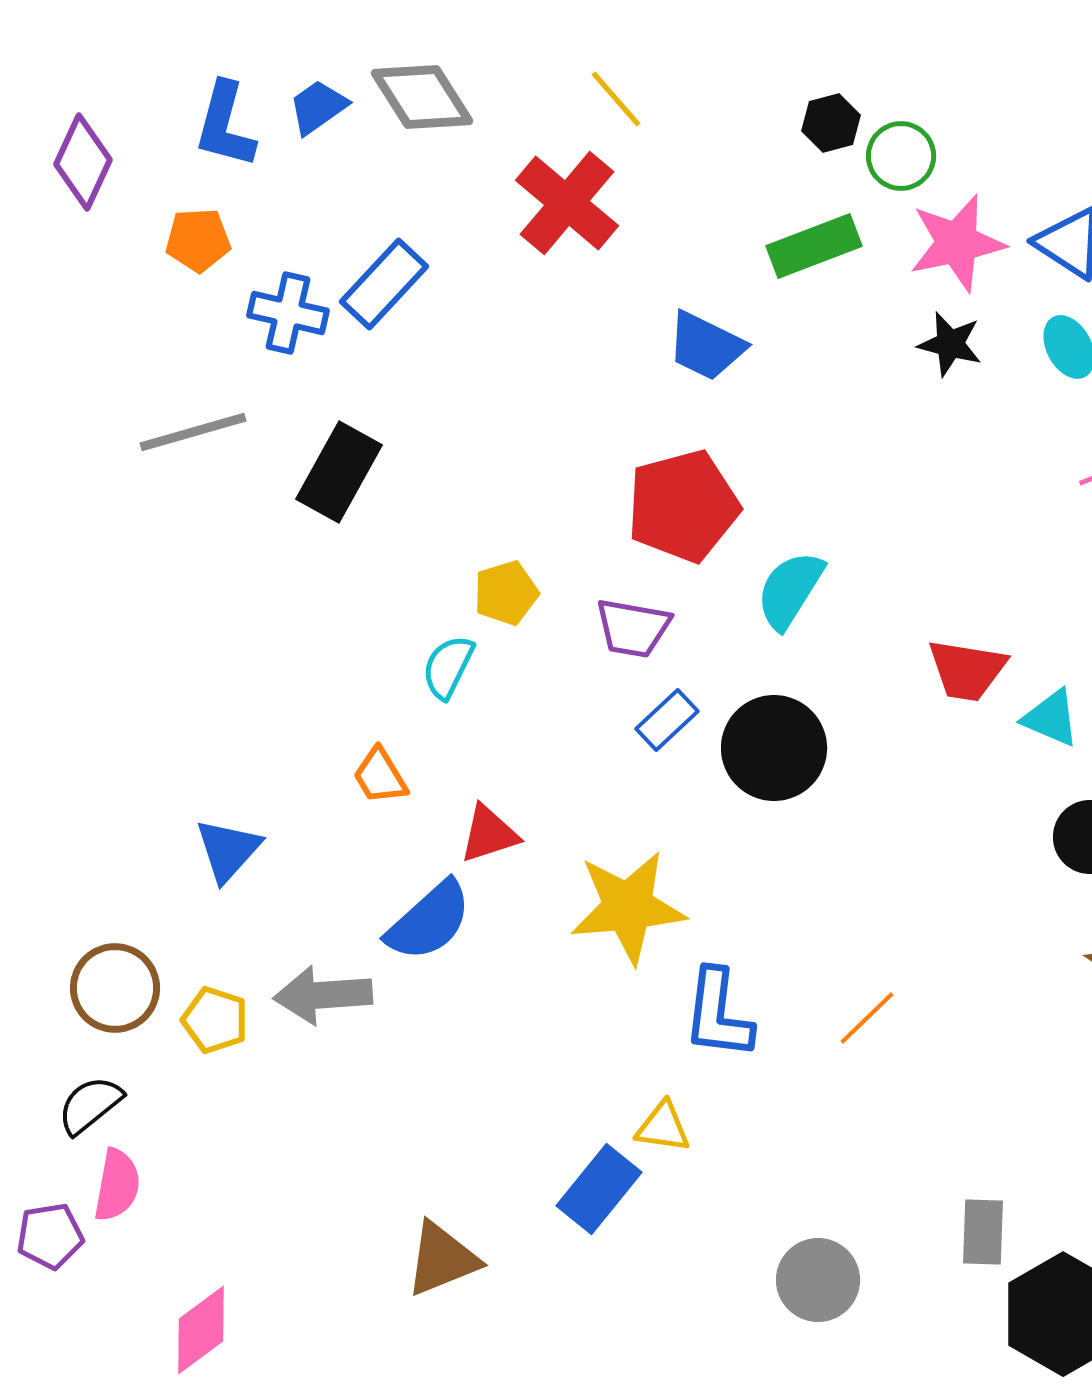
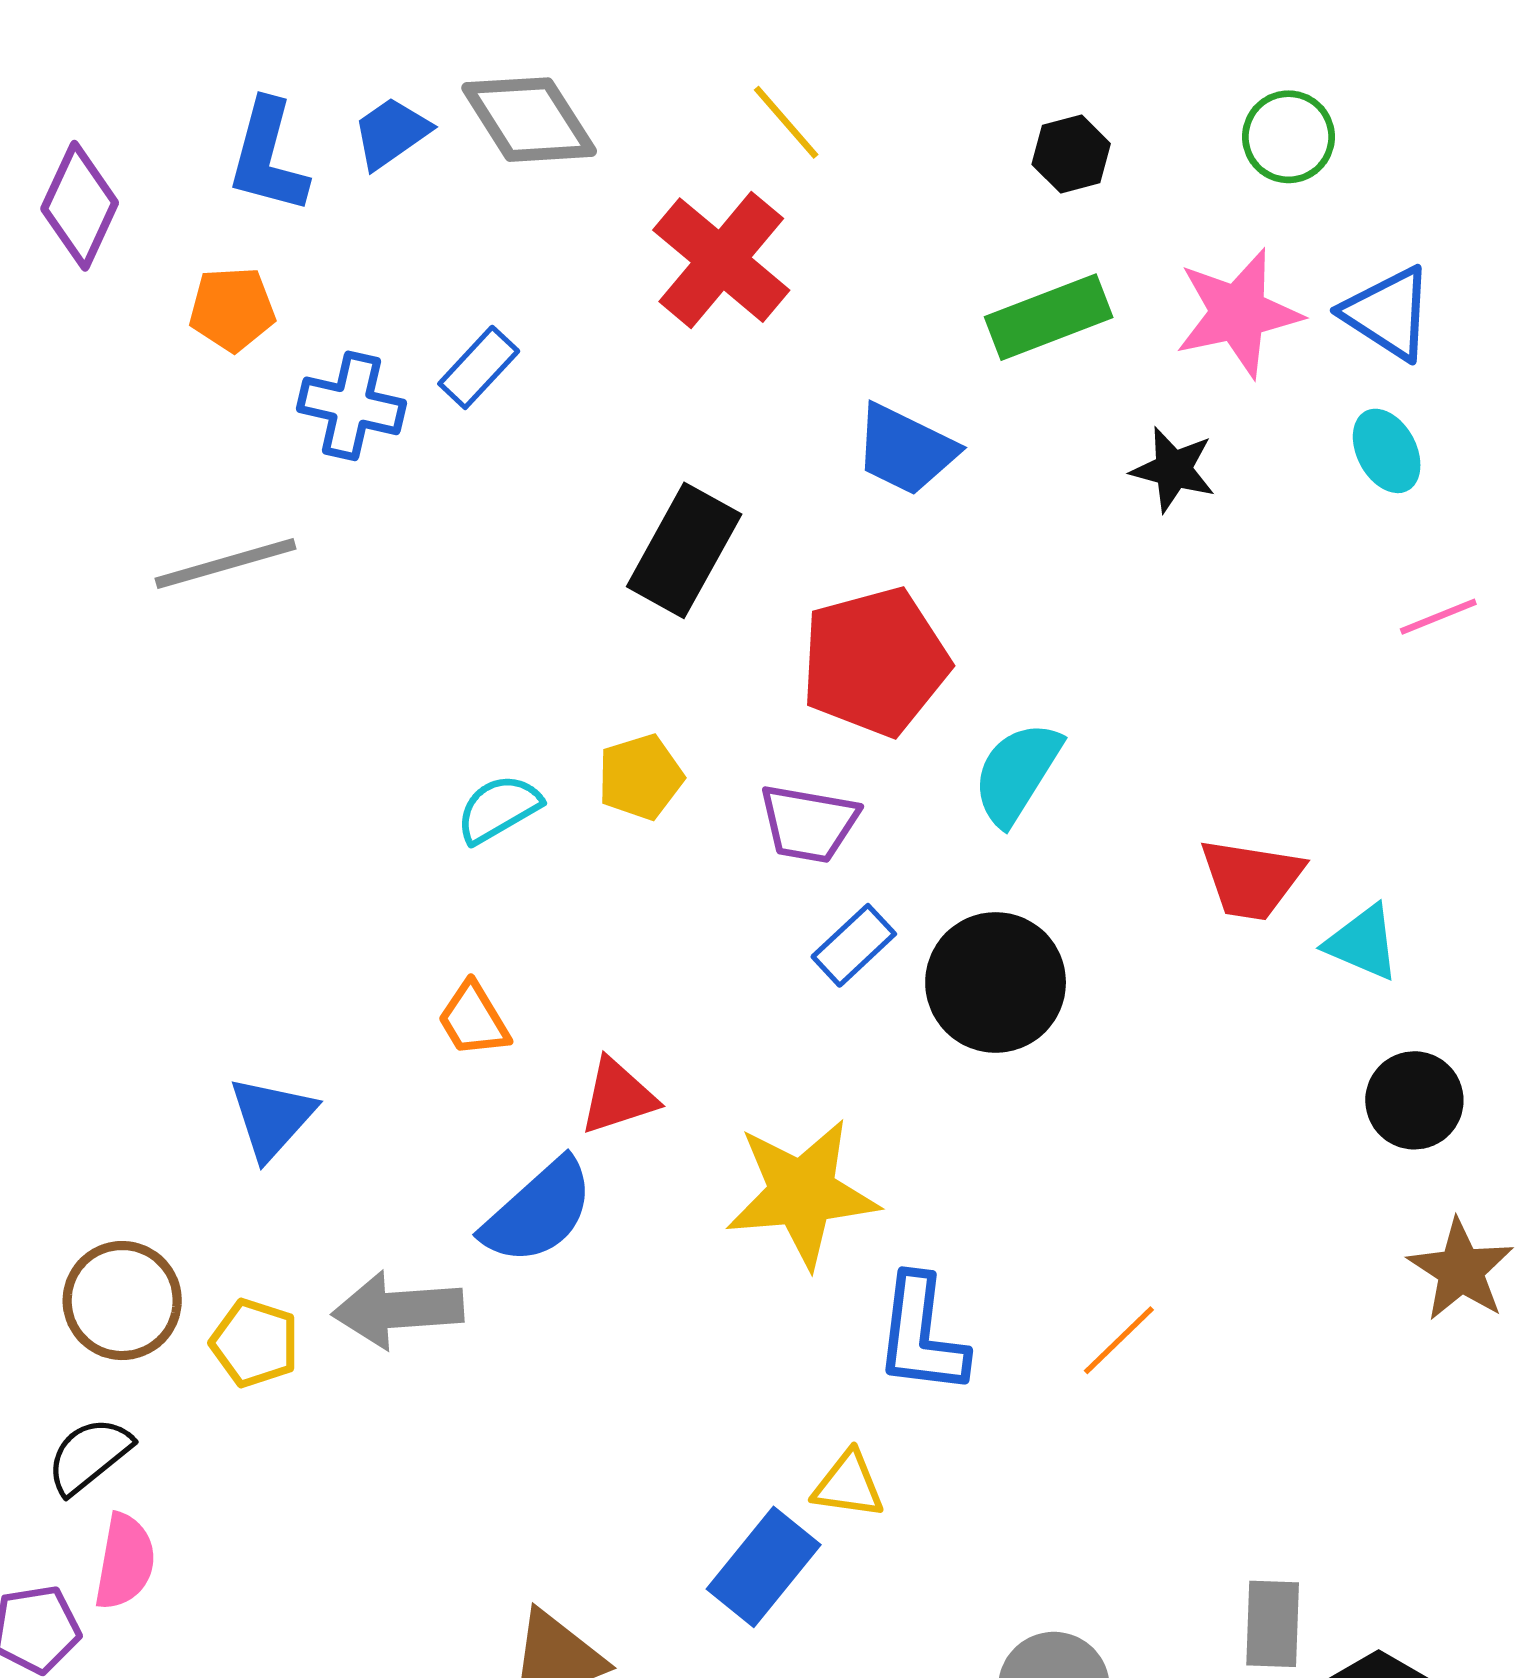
green circle: (901, 156) -> (1289, 137), moved
blue rectangle: (384, 284) -> (479, 367), size x0.7
black star: (950, 344) -> (1173, 469), moved
black rectangle: (339, 472) -> (684, 550), moved
cyan semicircle: (448, 667) -> (499, 809), moved, turned 34

